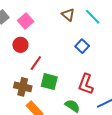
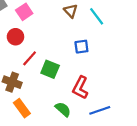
blue square: (82, 46) -> (81, 47), turned 32
green square: (49, 82) -> (50, 69), moved

